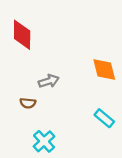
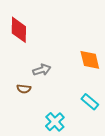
cyan cross: (44, 141) -> (55, 122), moved

